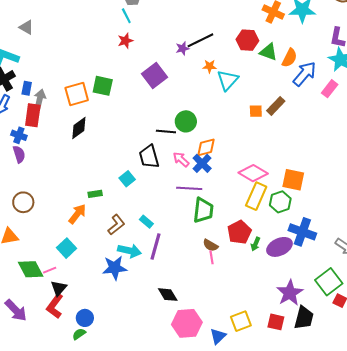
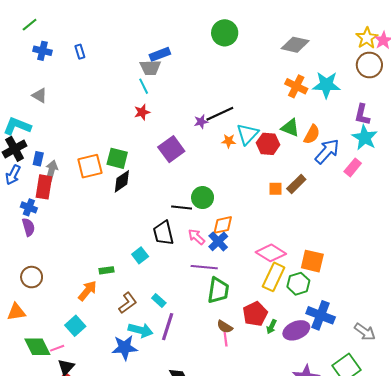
red hexagon: (247, 40) -> (268, 144), moved
cyan triangle: (228, 80) -> (247, 134), moved
black diamond: (79, 128) -> (122, 181), moved

